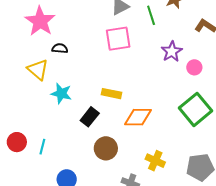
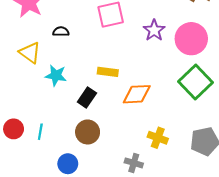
black semicircle: (60, 48) -> (61, 32), moved
purple star: (172, 51) -> (154, 30), moved
pink circle: (194, 67) -> (191, 39), size x2.0
brown circle: (106, 148) -> (88, 132), moved

